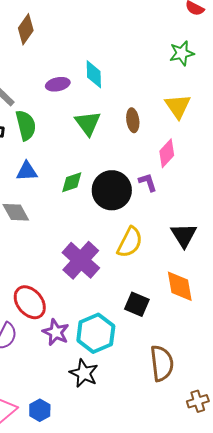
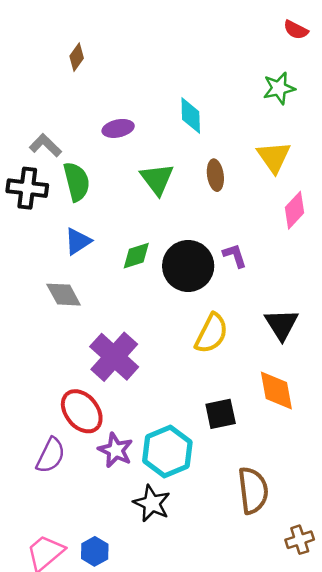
brown diamond: (26, 29) -> (77, 57), size x0.7
cyan diamond: (94, 74) -> (191, 115), moved
pink diamond: (167, 153) -> (295, 210), moved
blue triangle: (27, 171) -> (78, 241), turned -30
purple cross: (81, 260) -> (114, 357), moved
black square: (137, 304) -> (221, 414), turned -35

